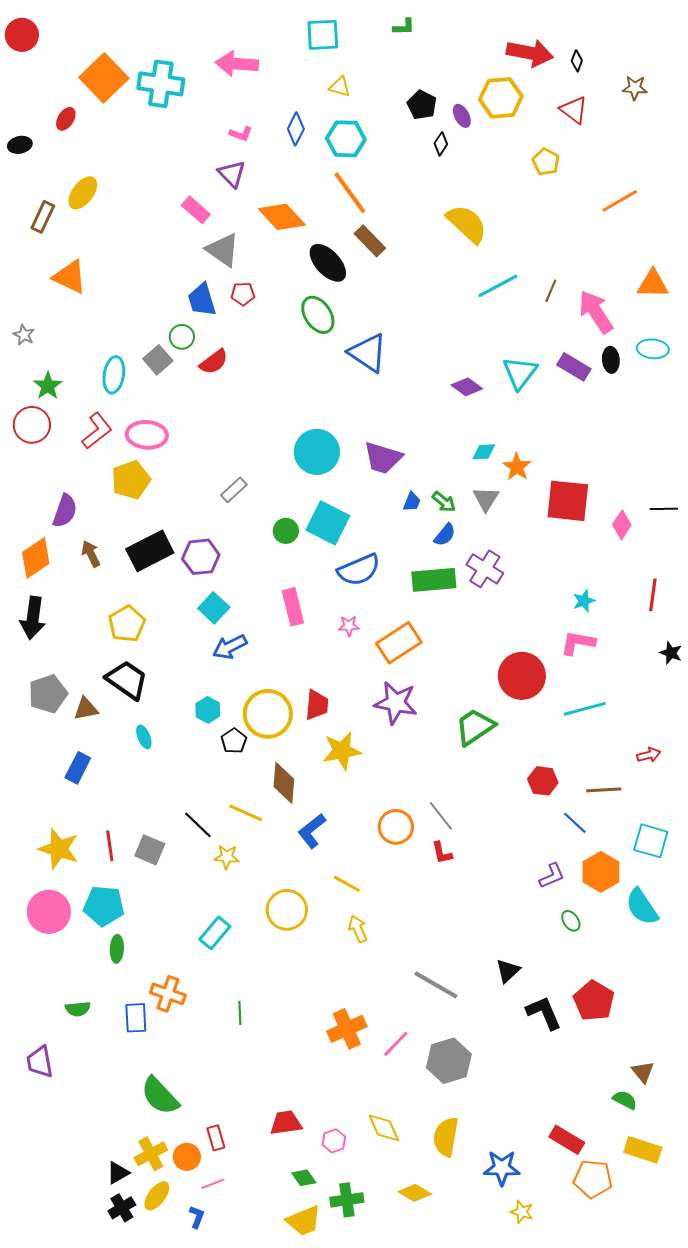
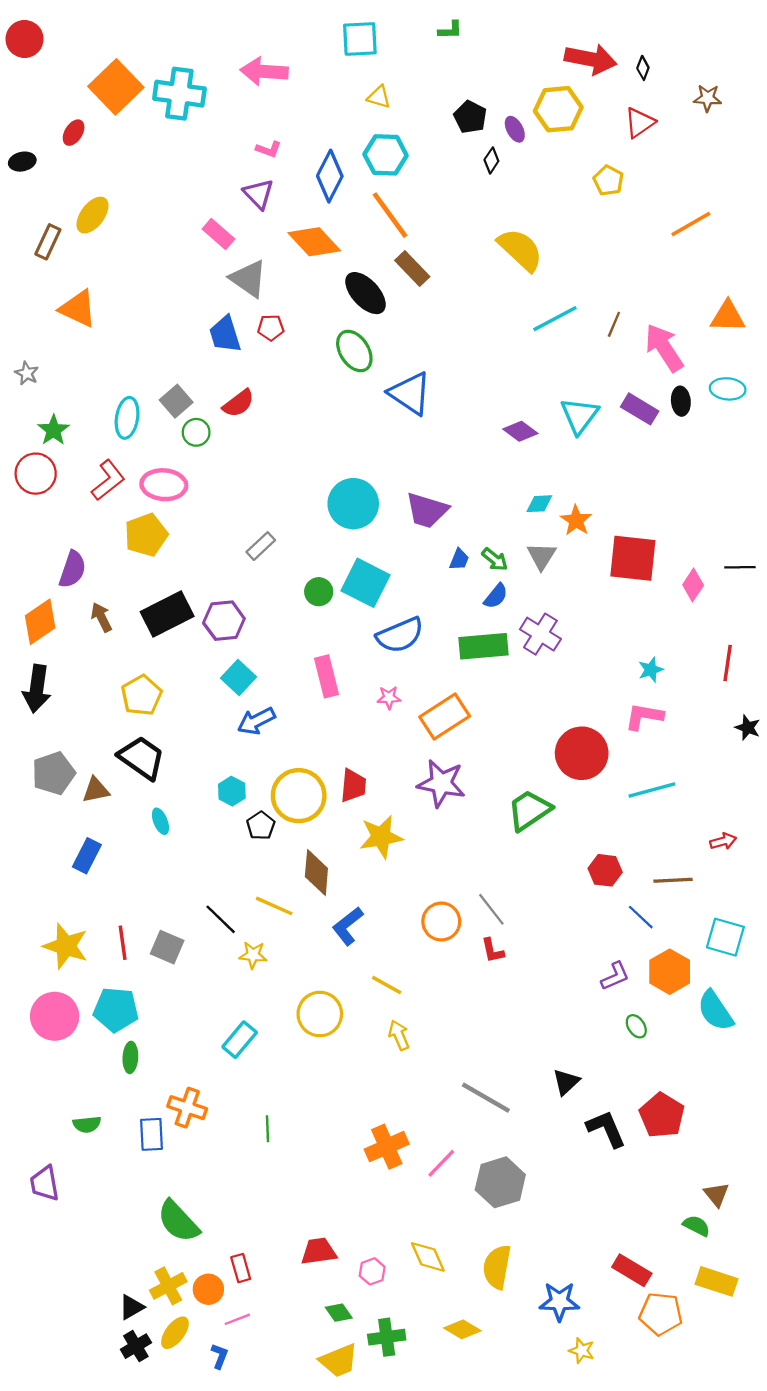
red triangle: (574, 110) -> (640, 123), turned 48
blue diamond: (296, 129) -> (330, 176), moved, size x1.4
green circle: (182, 337) -> (196, 432), moved

